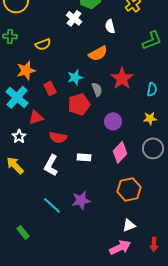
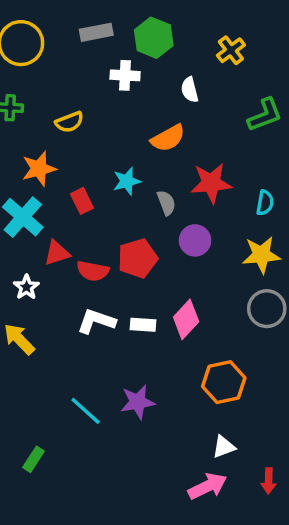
white cross: (74, 18) -> (125, 75), turned -35
red star: (122, 78) -> (211, 183), turned 30
red pentagon: (79, 104) -> (138, 258), moved
yellow star: (150, 118) -> (261, 255), size x1.5
purple circle: (113, 121) -> (195, 240), moved
red semicircle: (58, 137) -> (93, 271), moved
pink diamond: (120, 152) -> (186, 319), moved
white L-shape: (51, 165) -> (96, 321), moved, turned 80
green rectangle: (23, 232) -> (34, 459), turned 72

